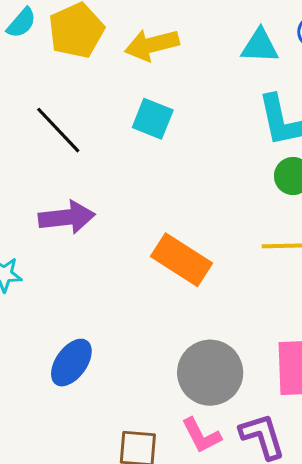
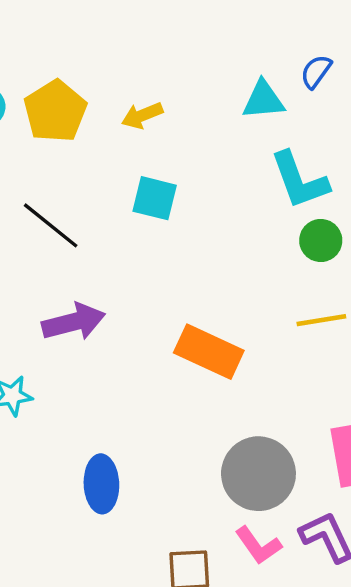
yellow arrow: (152, 45) -> (142, 115), size x0.7
blue ellipse: (71, 363) -> (101, 484), turned -30

